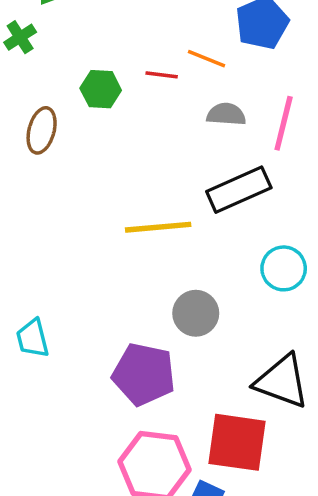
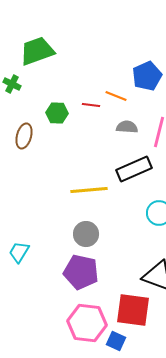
green cross: (20, 37) -> (12, 84), turned -30
gray circle: (196, 313) -> (86, 234), moved
cyan trapezoid: (33, 338) -> (19, 252), turned 45

